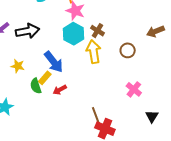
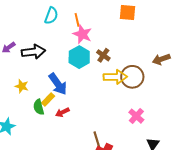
brown circle: (128, 50) -> (132, 77), size x1.5
yellow arrow: (94, 52) -> (115, 77), moved, turned 95

